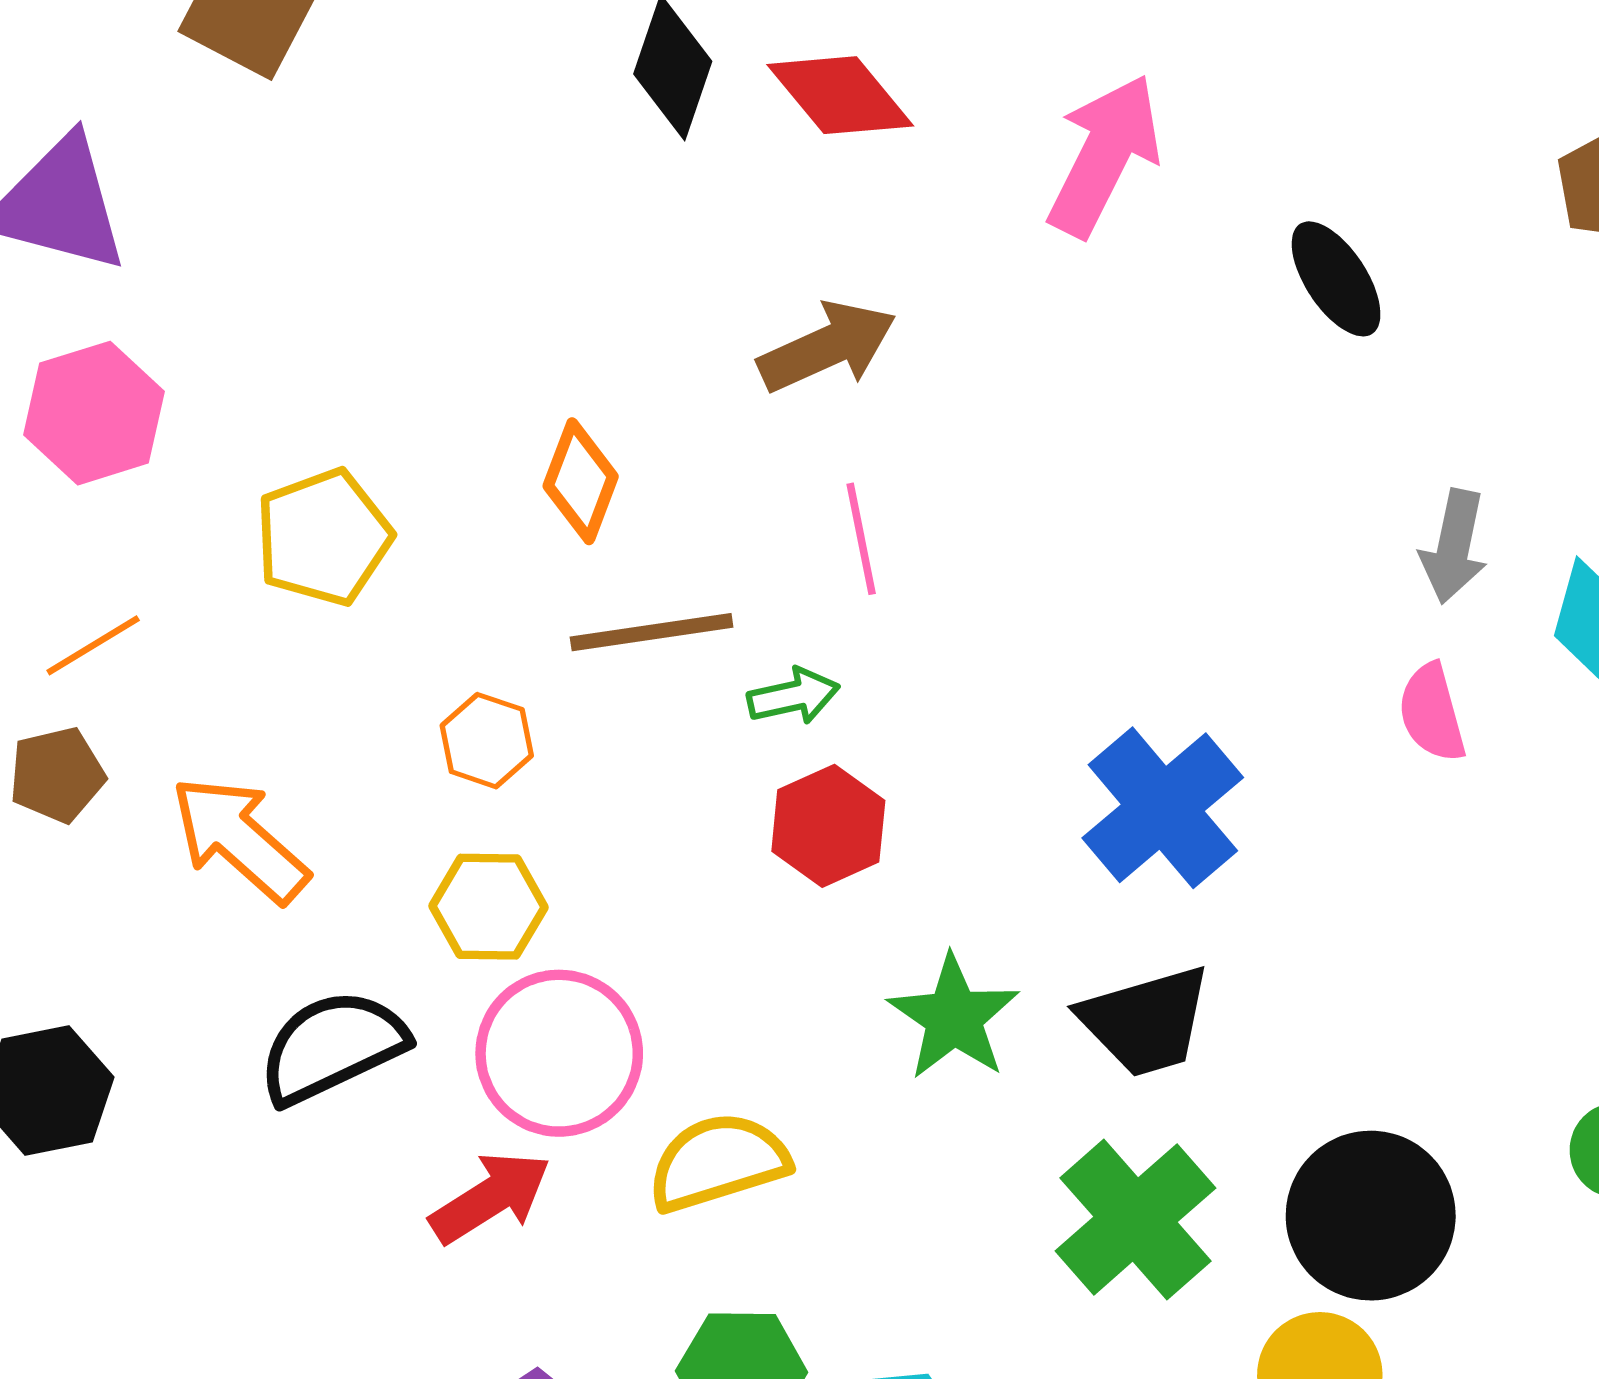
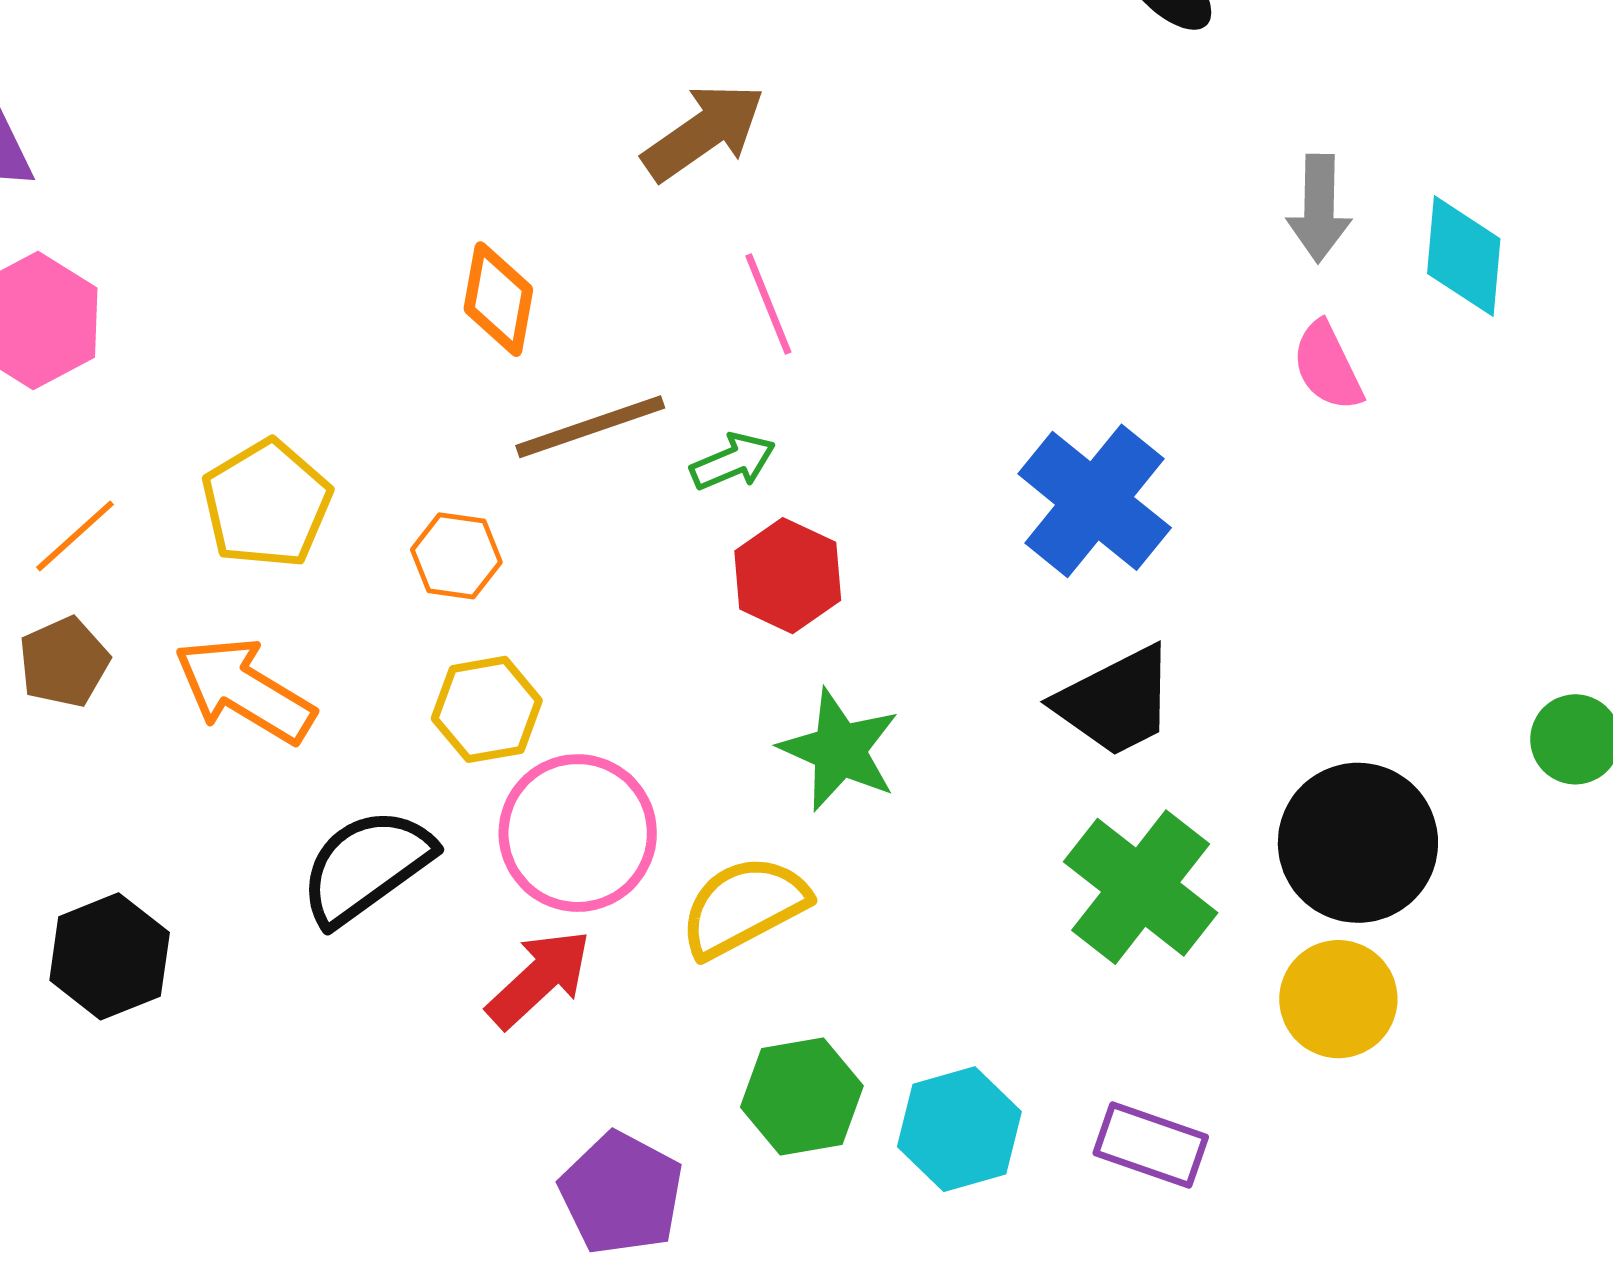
yellow pentagon: (323, 537) -> (266, 504), moved
green star: (954, 1017) -> (839, 750), moved

